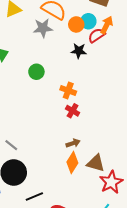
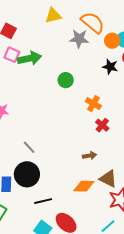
red cross: (73, 111) -> (102, 125), moved
orange diamond: (72, 162) -> (84, 186), moved, turned 50

